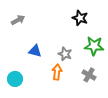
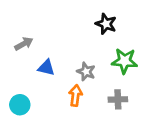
gray arrow: (18, 20) -> (24, 44), moved
gray cross: (89, 75) -> (118, 99), turned -32

